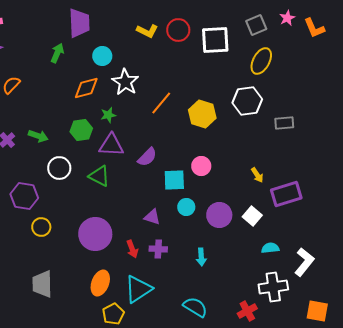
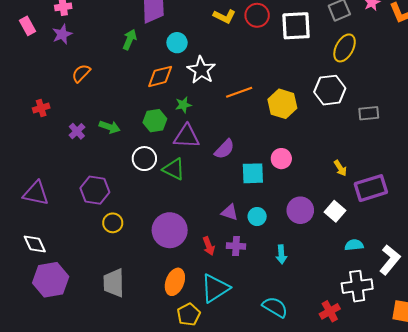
orange line: (161, 103) -> (239, 92), turned 30
white circle: (59, 168) -> (144, 159), moved
cyan circle: (186, 207) -> (257, 217), moved

